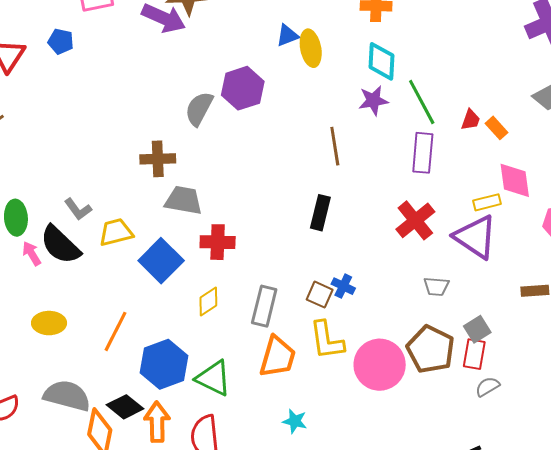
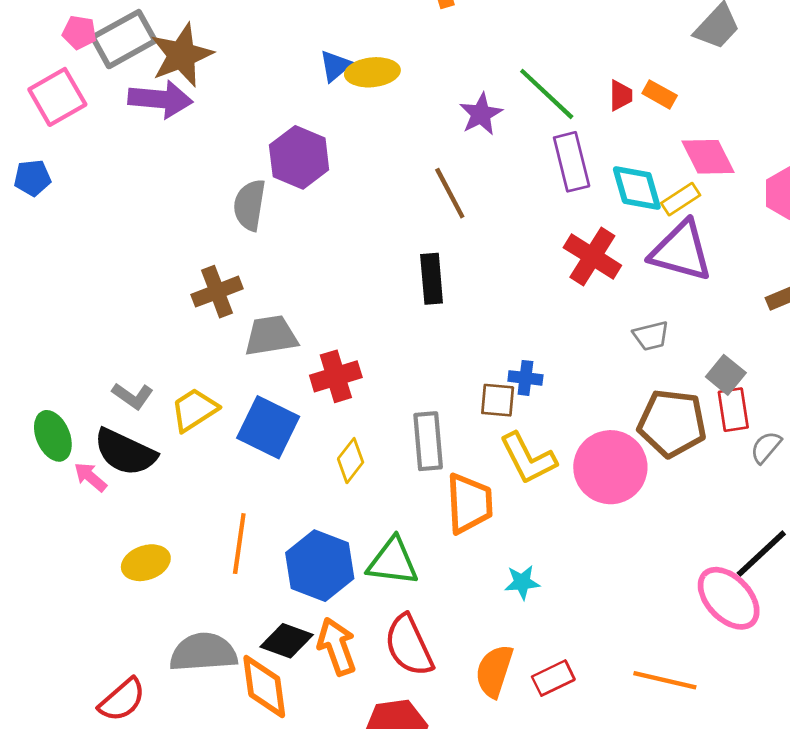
yellow ellipse: (311, 48) -> (372, 72), turned -66
cyan diamond: (382, 61) -> (637, 188), moved
black rectangle: (320, 213) -> (432, 279), moved

